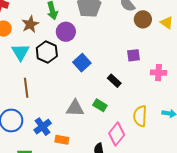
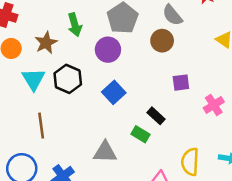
brown circle: (143, 19) -> (162, 41), moved
purple circle: (66, 32) -> (108, 50), moved
pink cross: (158, 73) -> (214, 105), turned -35
green rectangle: (100, 105) -> (141, 134), moved

